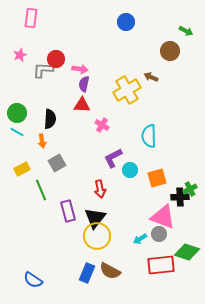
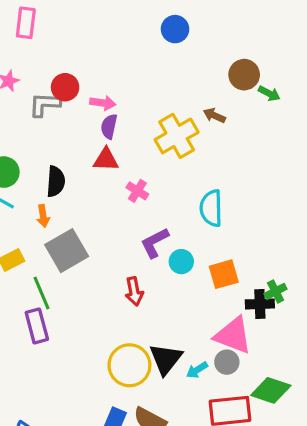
green arrow: (186, 31) -> (269, 93), moved
gray square: (57, 163) -> (67, 251), size x1.5
purple rectangle: (68, 211) -> (37, 326), moved
black triangle: (95, 218) -> (166, 359), moved

